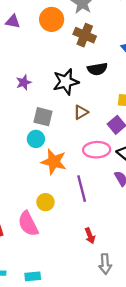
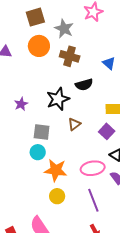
pink ellipse: (97, 150) -> (93, 168), moved
purple line: (82, 189) -> (93, 200), moved
yellow circle: (45, 202) -> (57, 196), moved

